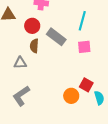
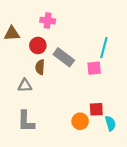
cyan line: (82, 21) -> (104, 48), moved
red square: (86, 85) -> (96, 109), turned -32
gray L-shape: (21, 96) -> (26, 121), turned -55

